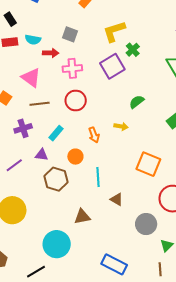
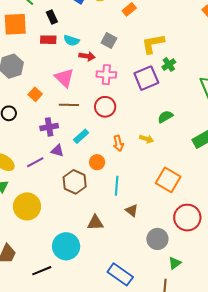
purple triangle: (41, 155) -> (57, 151), moved

